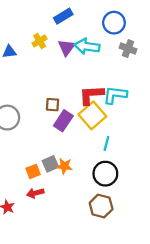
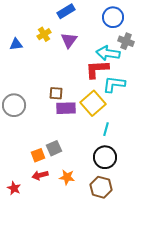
cyan arrow: (87, 46) -> (108, 53), moved
red L-shape: (91, 95) -> (97, 69), moved
purple rectangle: (63, 121) -> (66, 108), turned 54
orange star: (64, 166) -> (67, 177), moved

